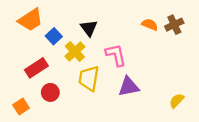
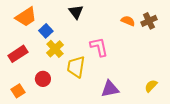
black triangle: (89, 28) -> (76, 12), moved
yellow cross: (75, 51) -> (55, 49), moved
red rectangle: (36, 68) -> (18, 54), moved
purple triangle: (129, 87) -> (110, 89), moved

